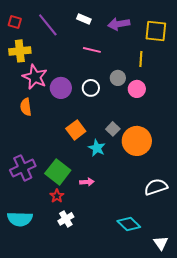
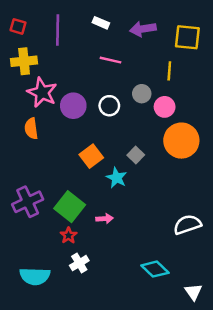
purple line: (48, 25) -> (58, 30), turned 40
orange circle: (137, 141) -> (181, 141), moved
cyan semicircle: (20, 219) -> (35, 276), moved

